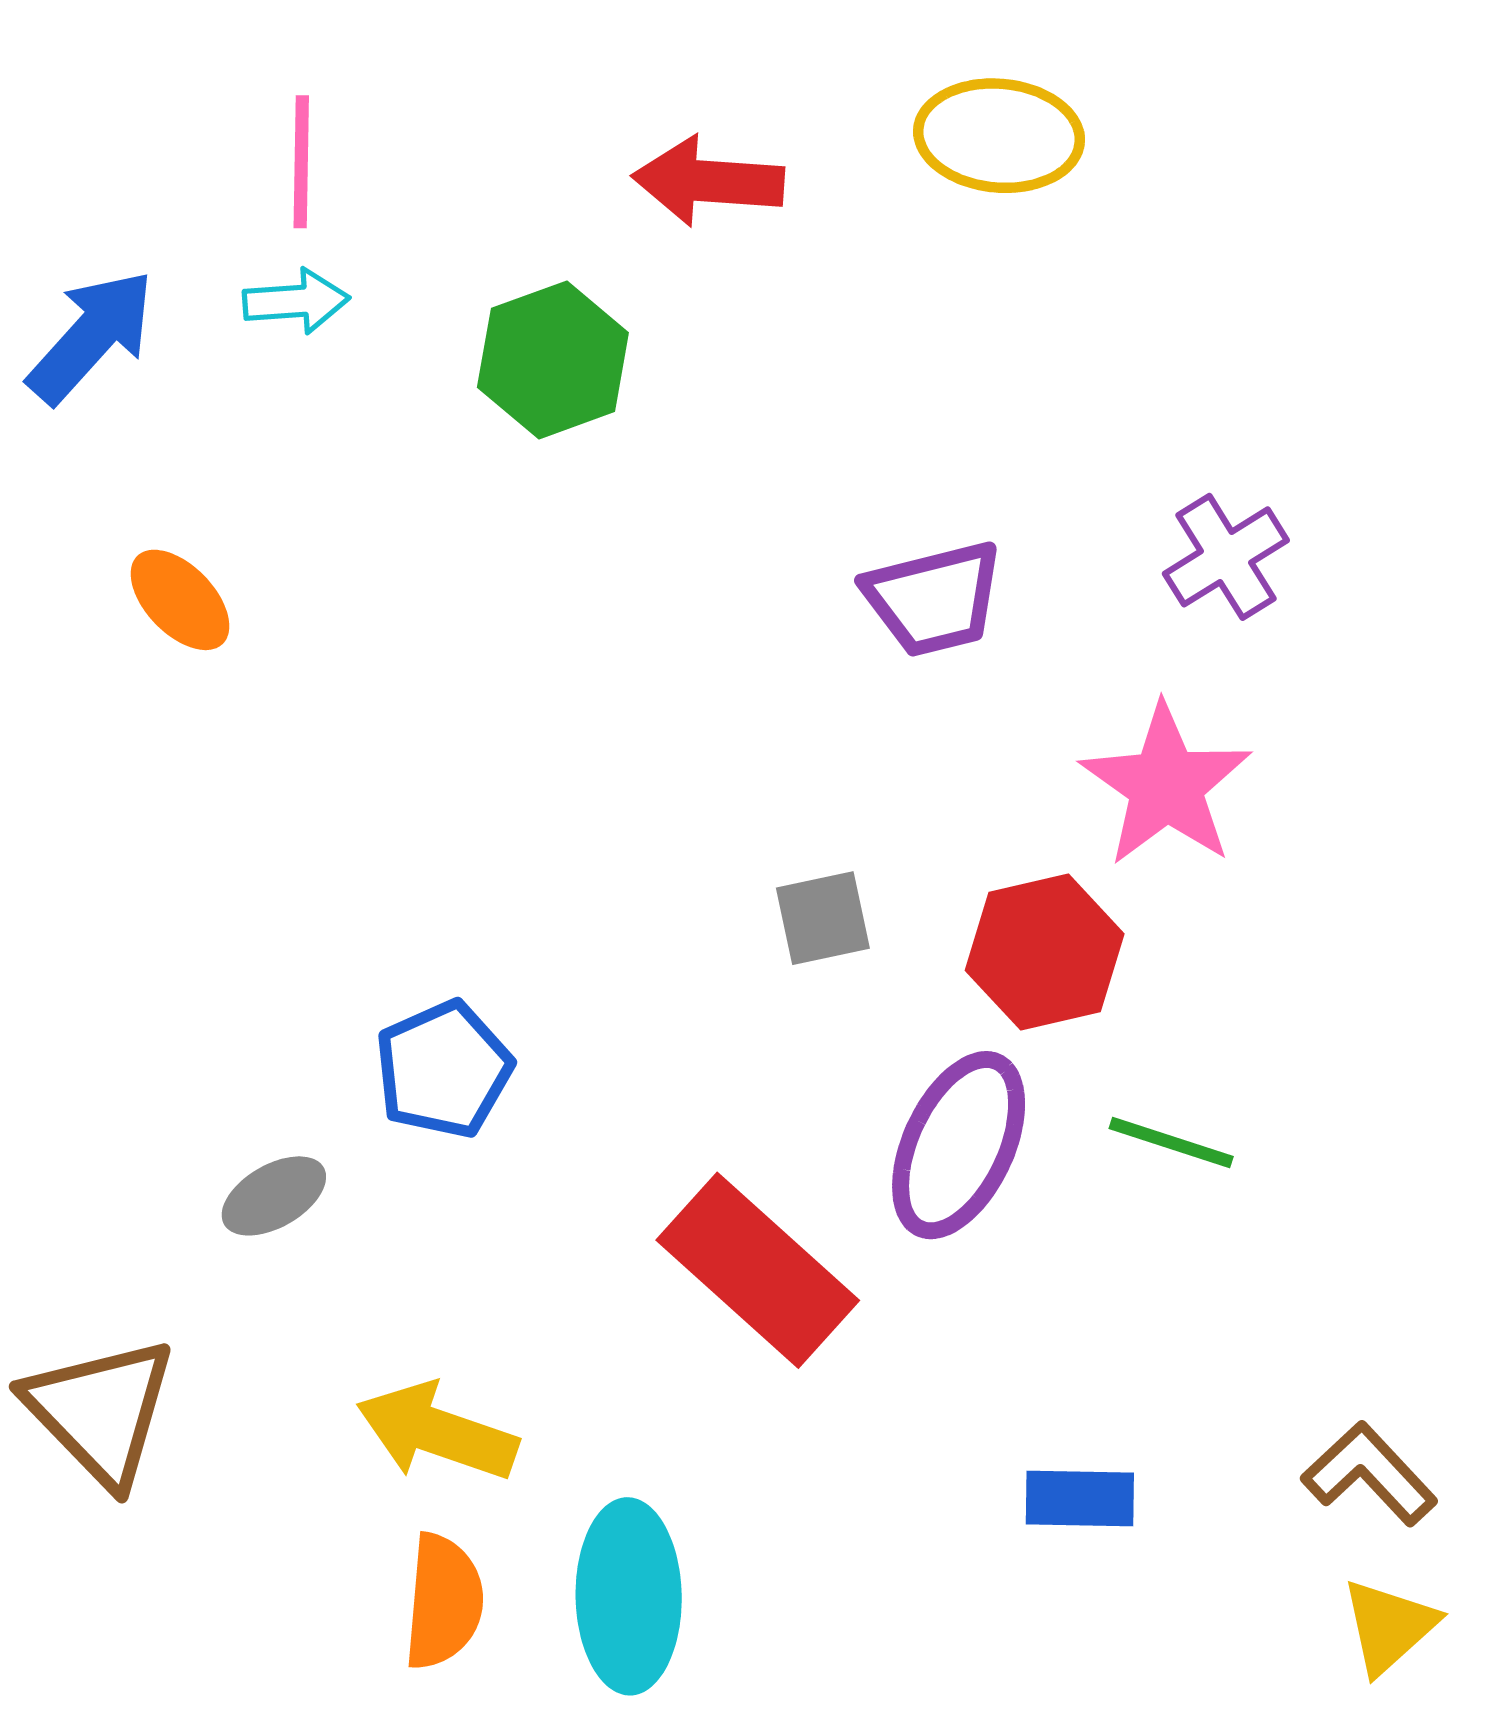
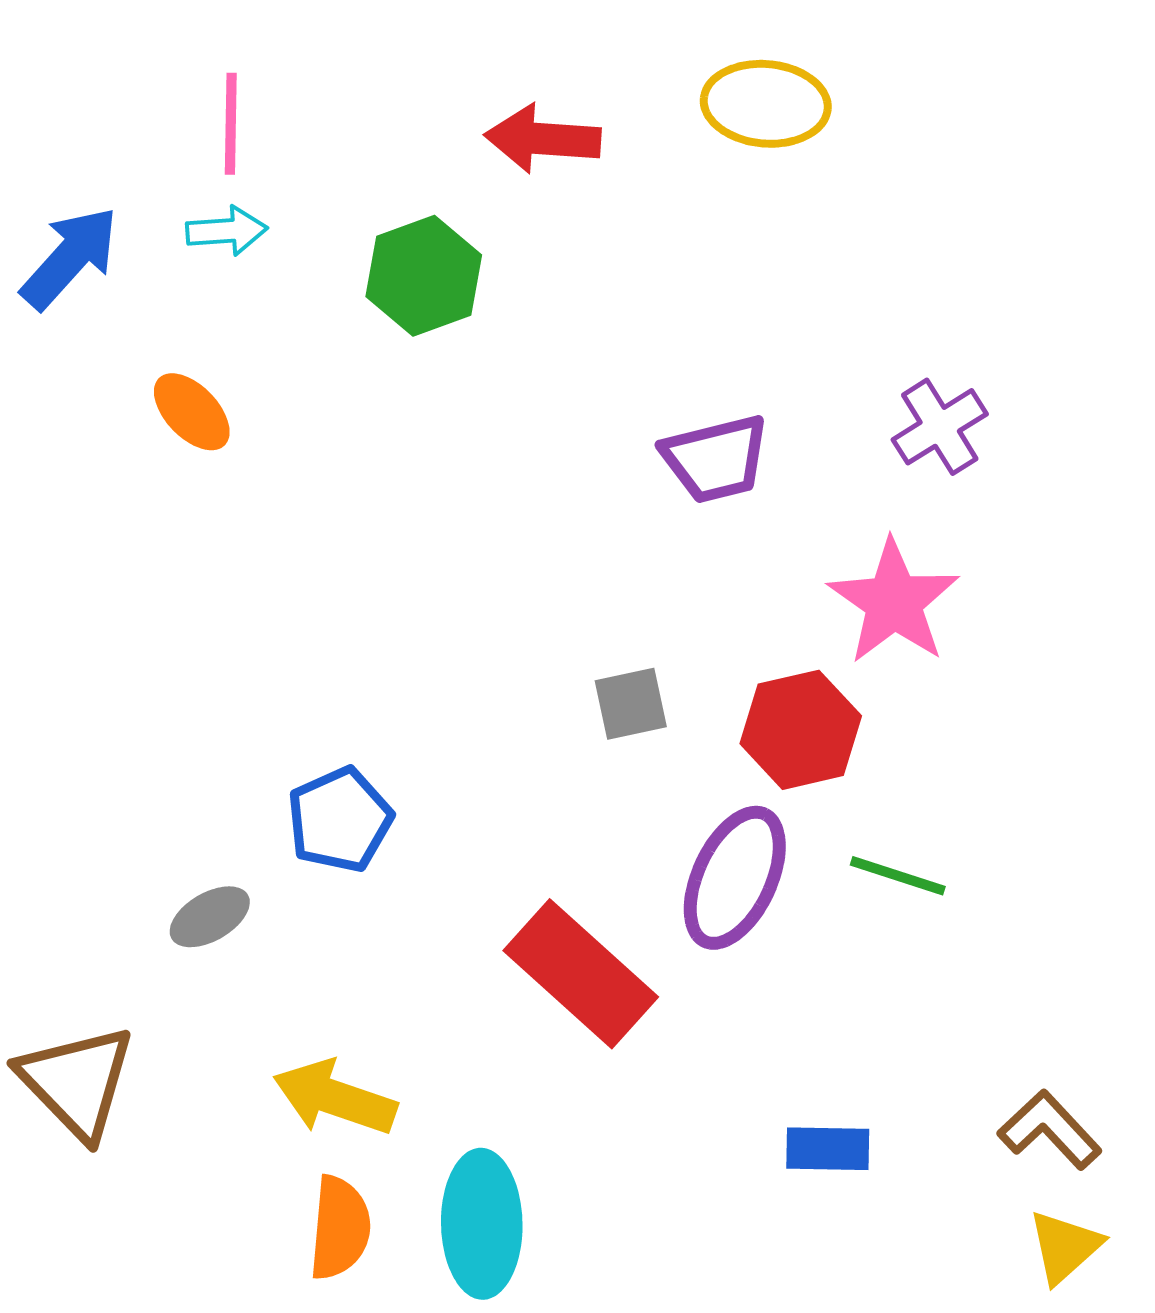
orange ellipse: (180, 600) -> (192, 412), moved

